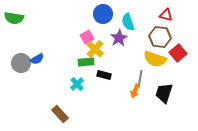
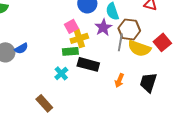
brown hexagon: (160, 37) -> (129, 29), moved
yellow cross: (95, 49) -> (79, 38), turned 30
black rectangle: (104, 75) -> (88, 64), size x1.5
gray line: (140, 79) -> (120, 42), moved

